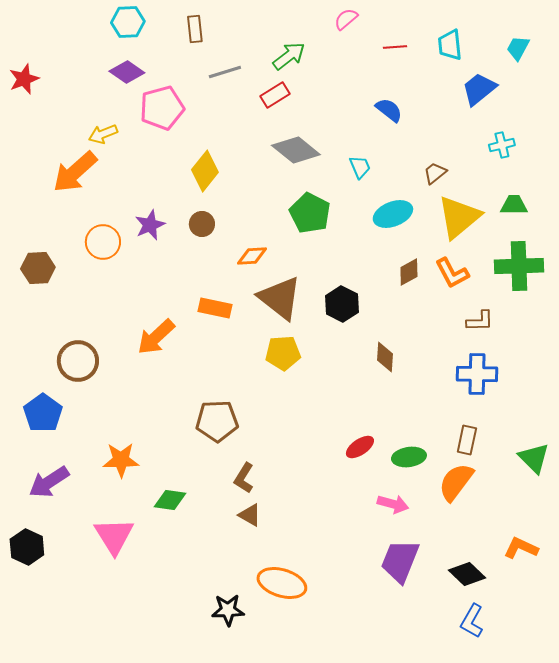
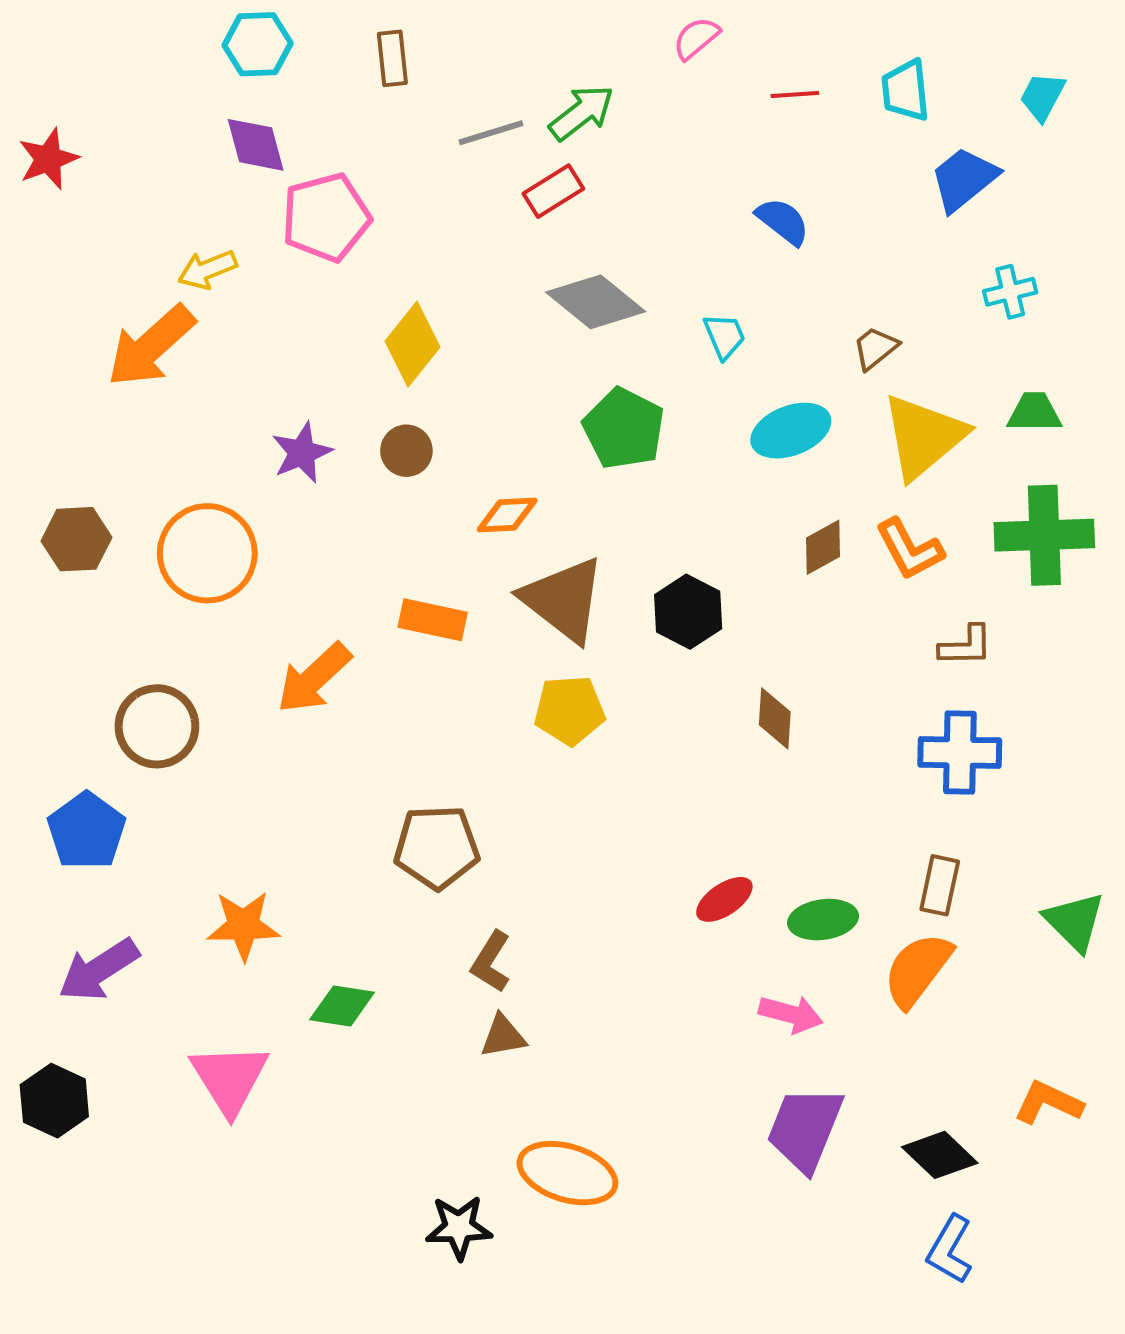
purple diamond: (127, 72) -> (256, 145), turned 40
gray line: (225, 72) -> (491, 133), moved
orange circle: (103, 242) -> (207, 553), moved, size x1.4
brown triangle: (250, 515) -> (503, 1036), turned -40

